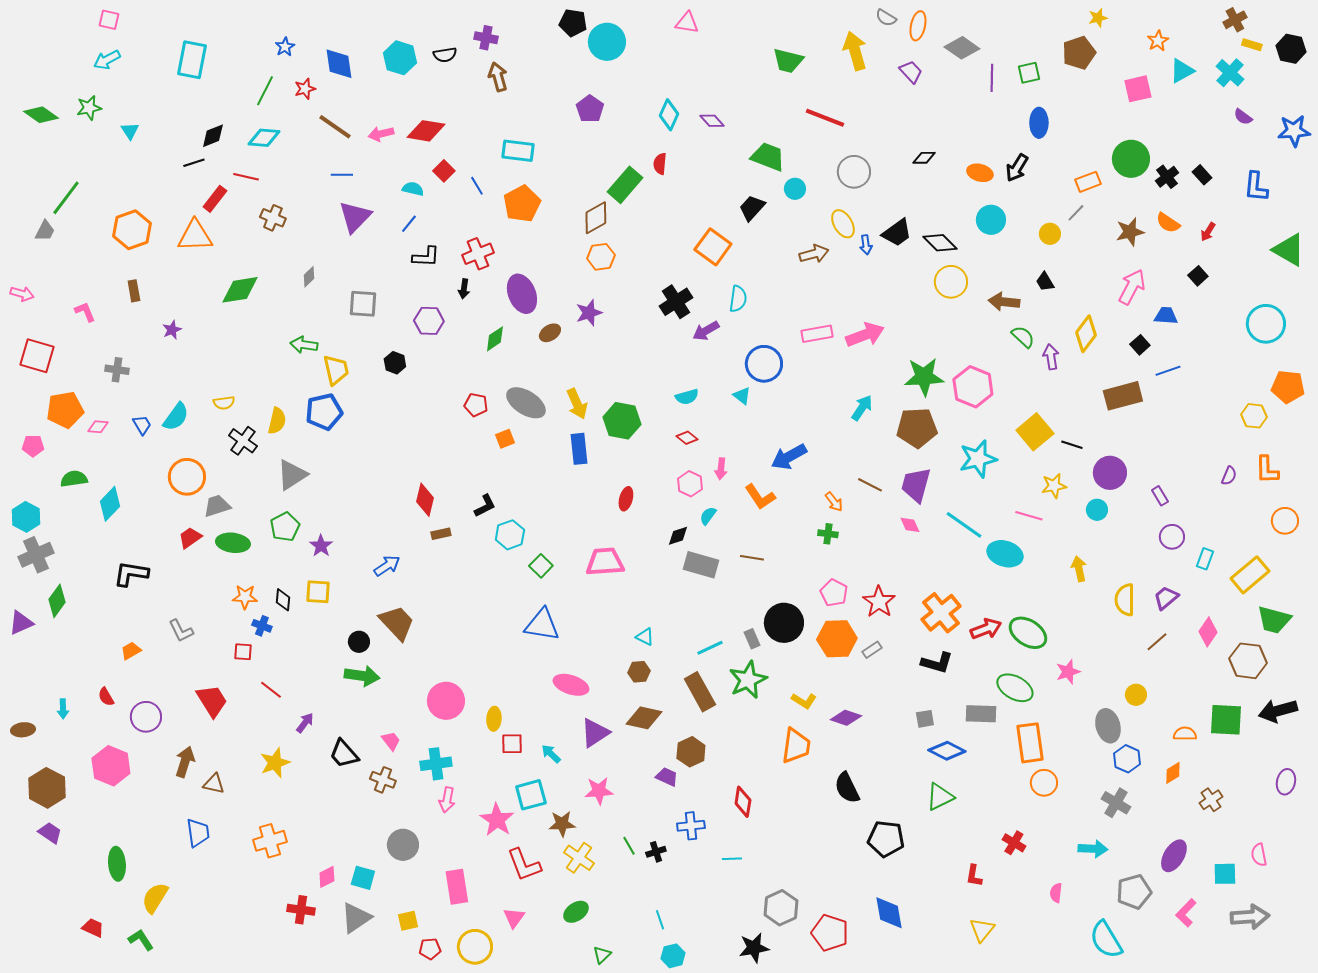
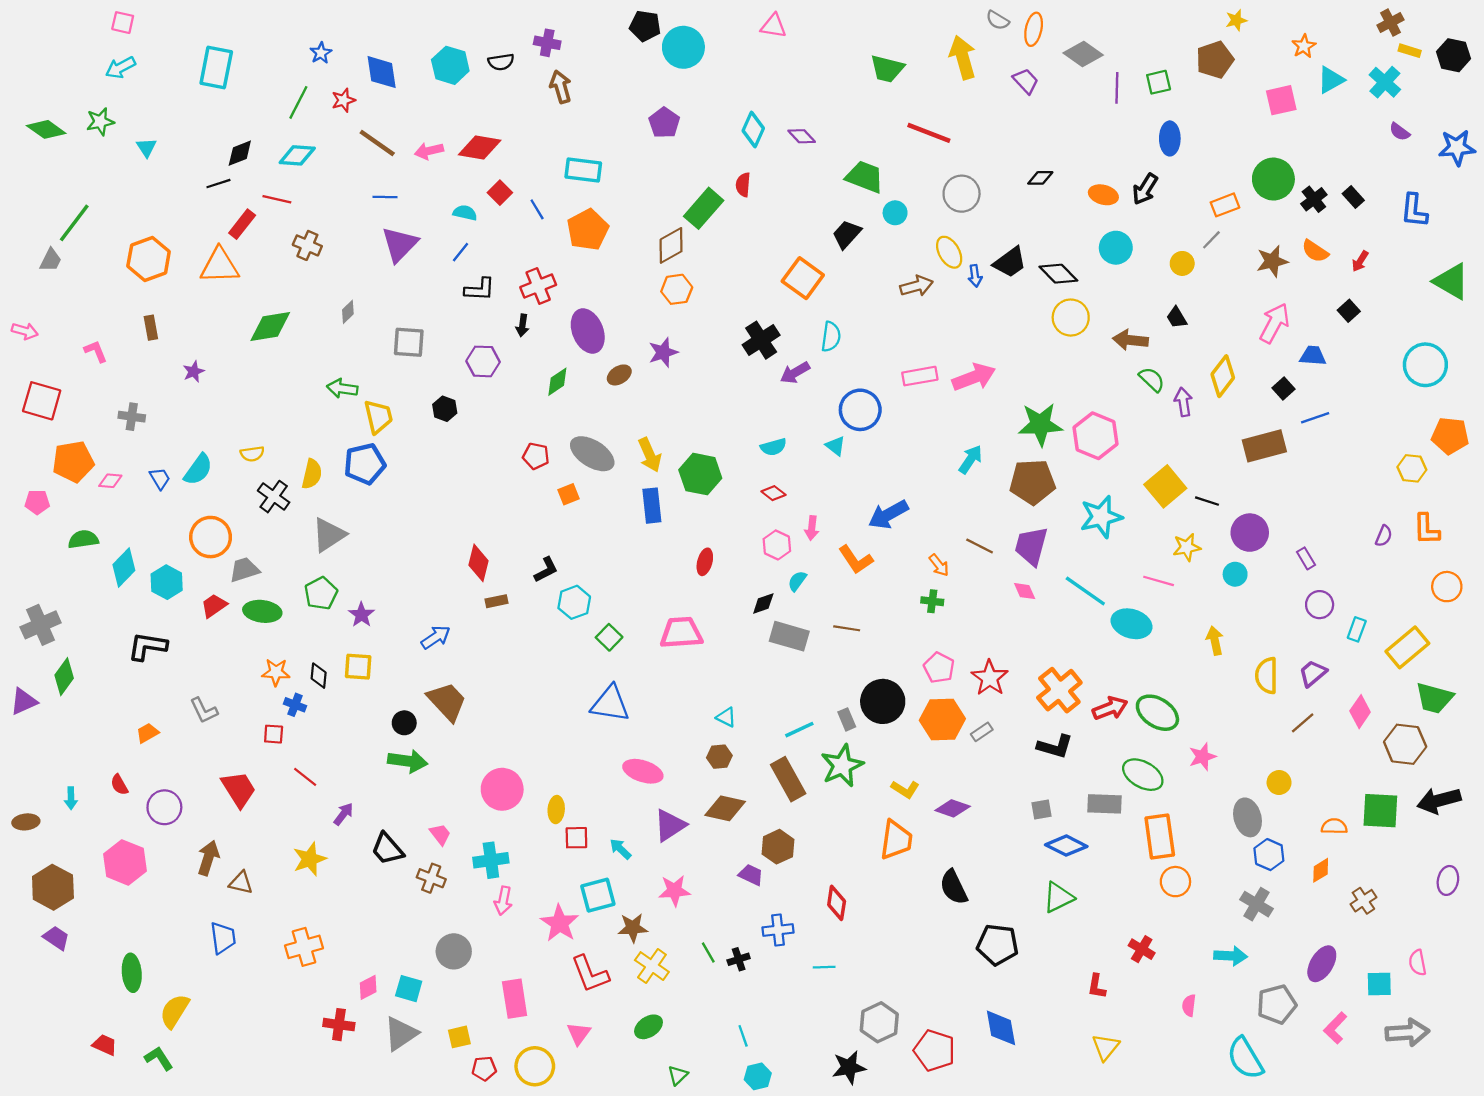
cyan hexagon: (26, 517) -> (167, 582), moved

